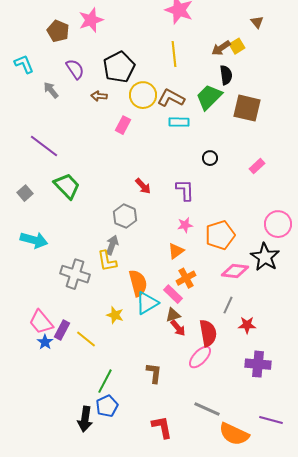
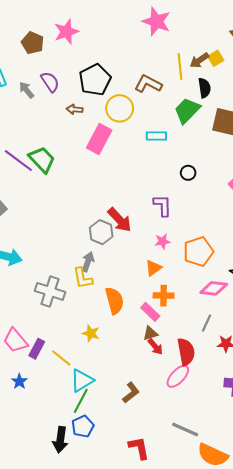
yellow line: (174, 54) -> (180, 66), moved
gray arrow: (51, 90) -> (27, 90), moved
brown L-shape: (171, 98) -> (148, 84), moved
pink rectangle: (123, 125) -> (99, 139), size x1.6
green trapezoid: (67, 186) -> (42, 160), moved
red arrow: (143, 186) -> (120, 220), moved, size x1.5
orange cross: (186, 278) -> (164, 296), turned 30
cyan triangle: (147, 303) -> (82, 380), moved
blue star: (45, 342) -> (19, 381), moved
brown L-shape: (154, 373) -> (131, 393), turned 45

